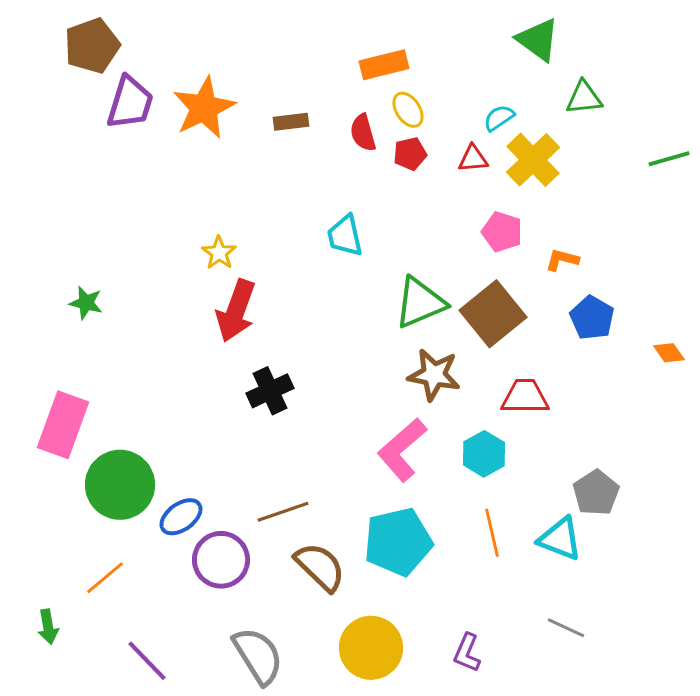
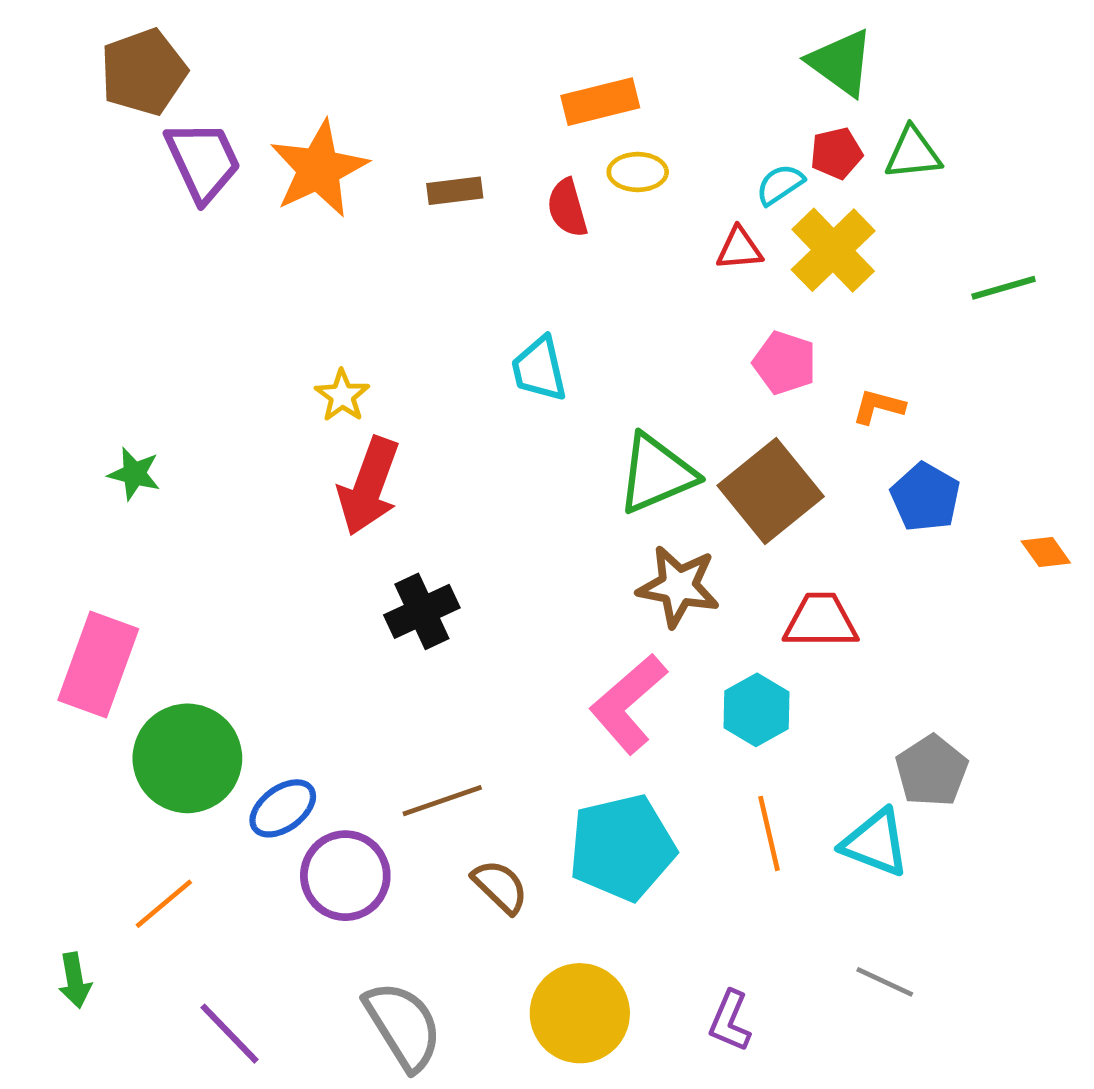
purple trapezoid: (130, 103) -> (203, 161), turned -42
yellow ellipse: (408, 110) -> (638, 172), turned -57
red pentagon: (410, 154) -> (836, 153), moved
green line: (669, 159) -> (1004, 288), moved
brown semicircle: (320, 567) -> (500, 887), size x0.7

